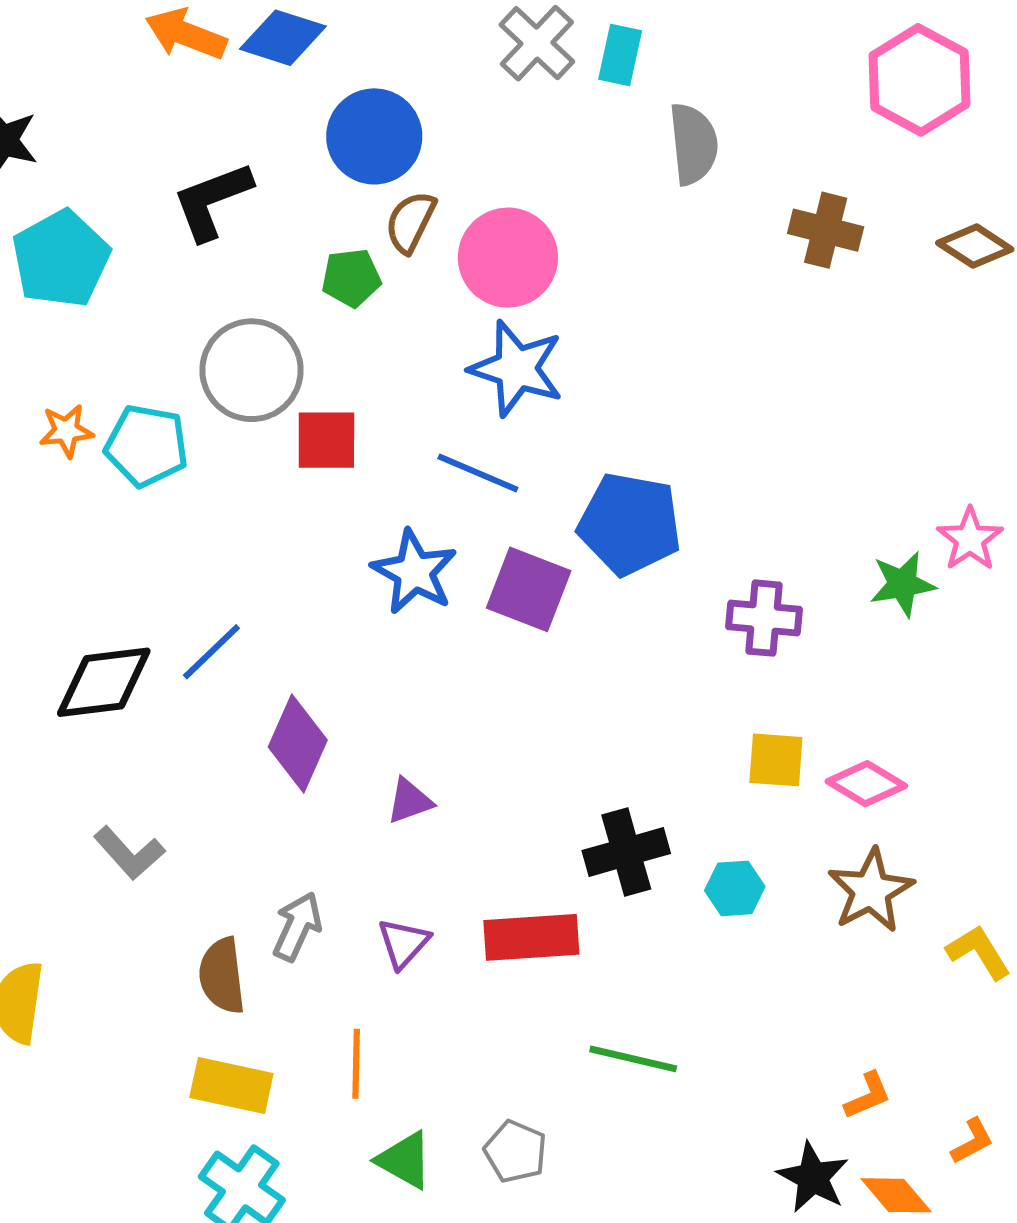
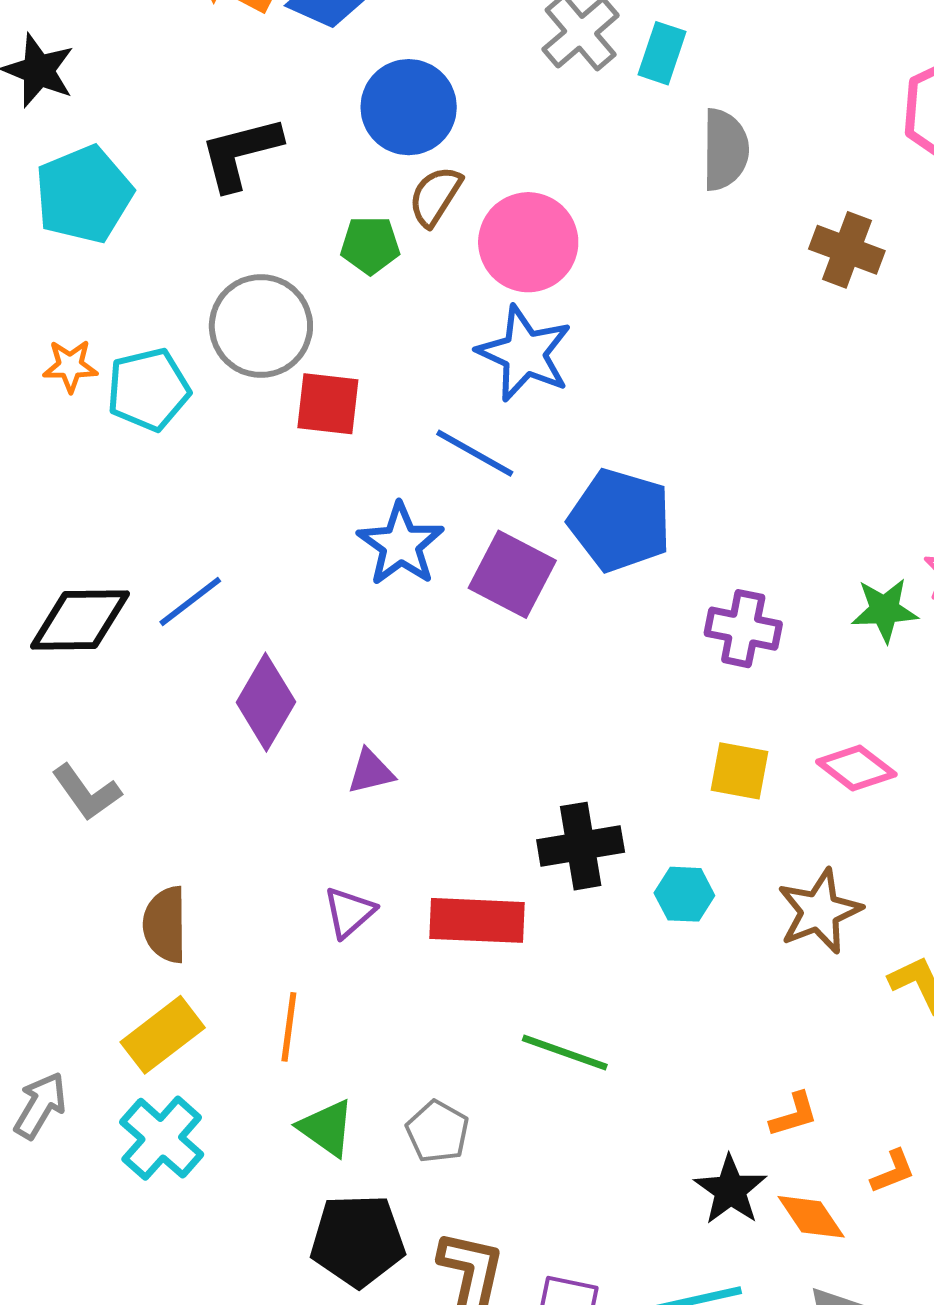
cyan pentagon: (147, 446) -> (148, 389), turned -30
pink diamond: (866, 784) -> (856, 768), moved
gray arrow: (297, 927) -> (40, 1105), moved
yellow rectangle: (231, 1086) -> (163, 1035), turned -56

